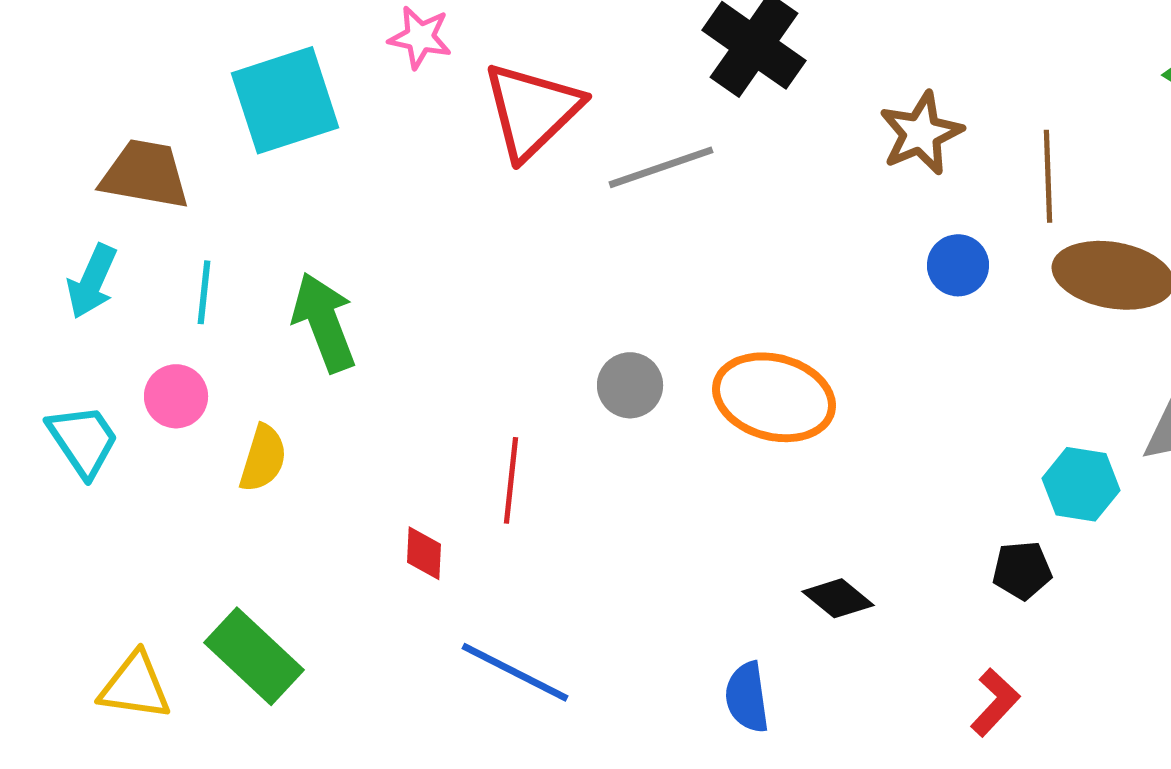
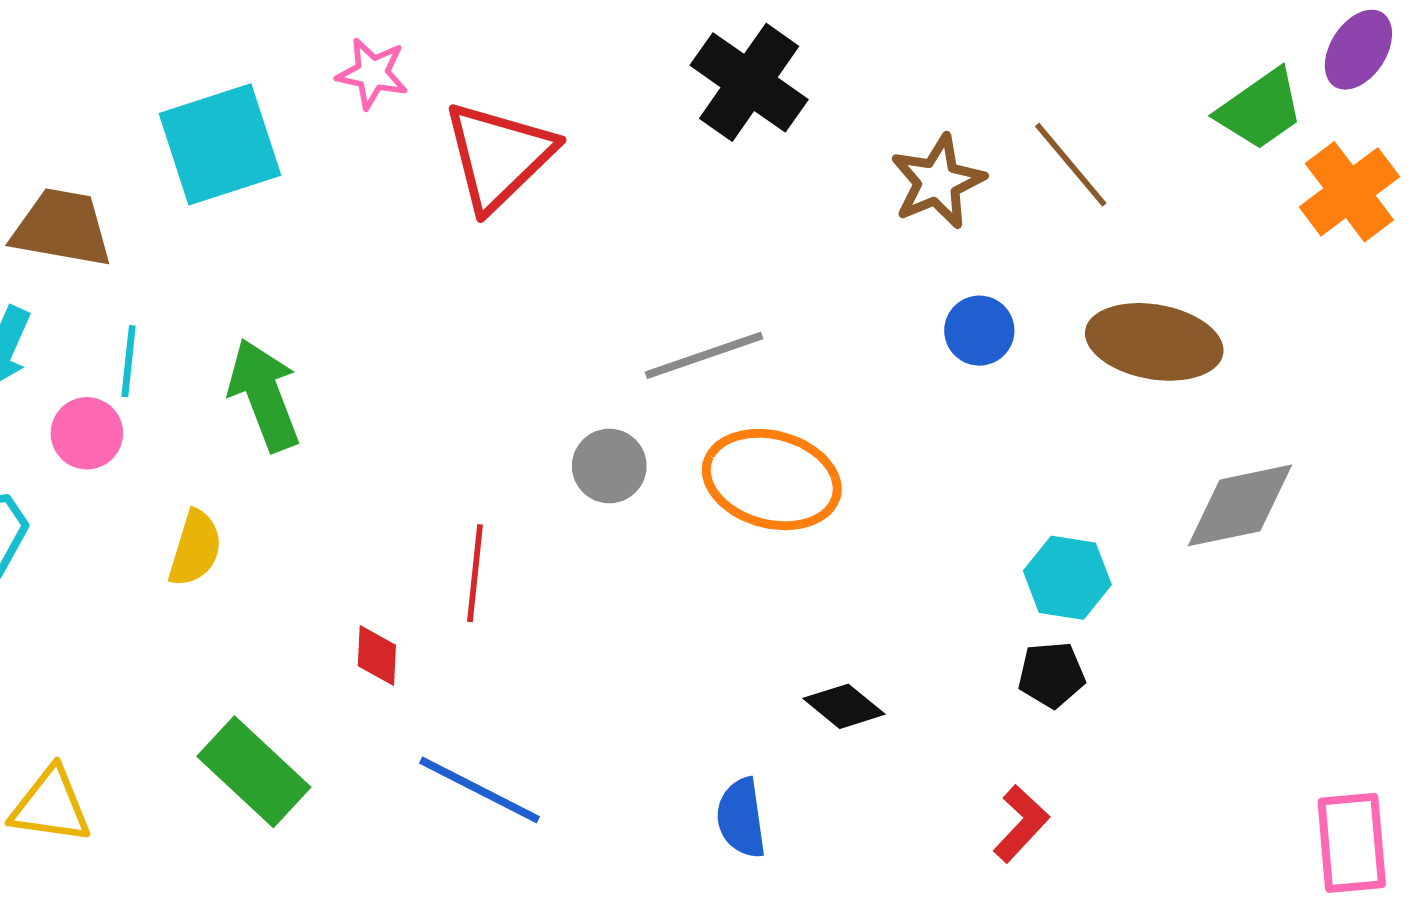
gray line: (661, 167) -> (704, 355), moved
brown line: (1048, 176) -> (1071, 165), moved, turned -38
pink circle: (176, 396) -> (87, 433), moved
cyan hexagon: (1081, 484) -> (1067, 578), moved
green rectangle: (254, 656) -> (254, 772), moved

